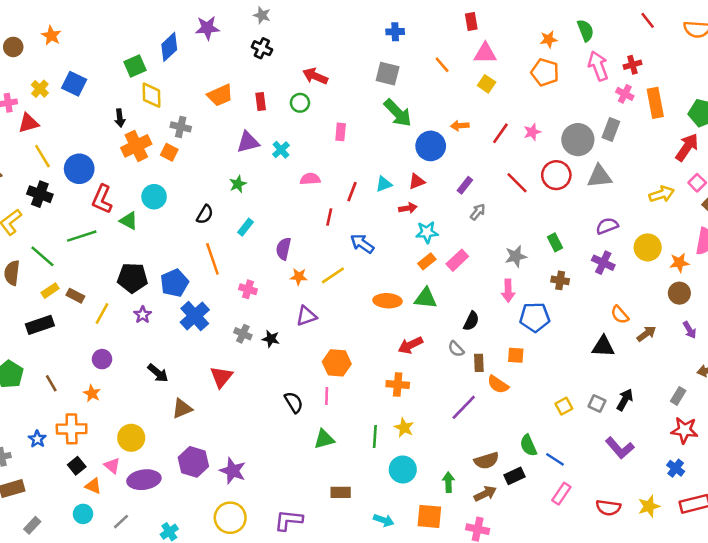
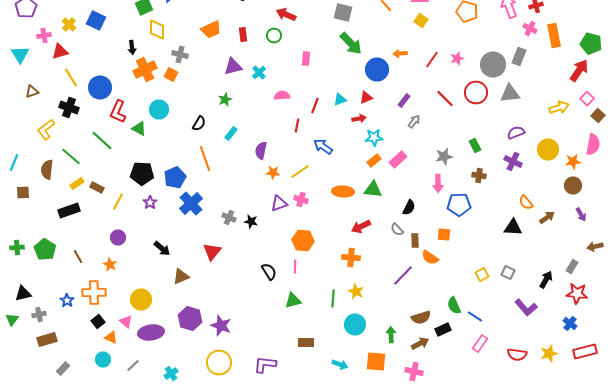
green line: (82, 236) -> (102, 140), turned 60
pink cross: (248, 289) -> (301, 200), moved
black arrow: (625, 400) -> (546, 280), moved

